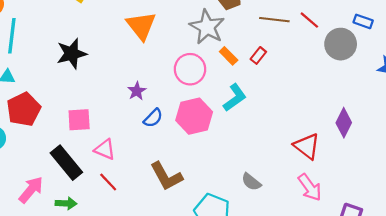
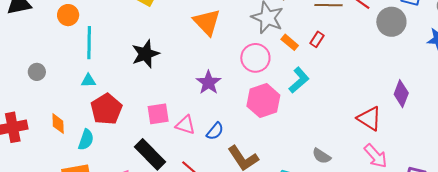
purple star: (137, 91) -> (209, 83), size x1.4
blue semicircle: (153, 118) -> (215, 131), moved
pink triangle: (105, 149) -> (185, 125), moved

